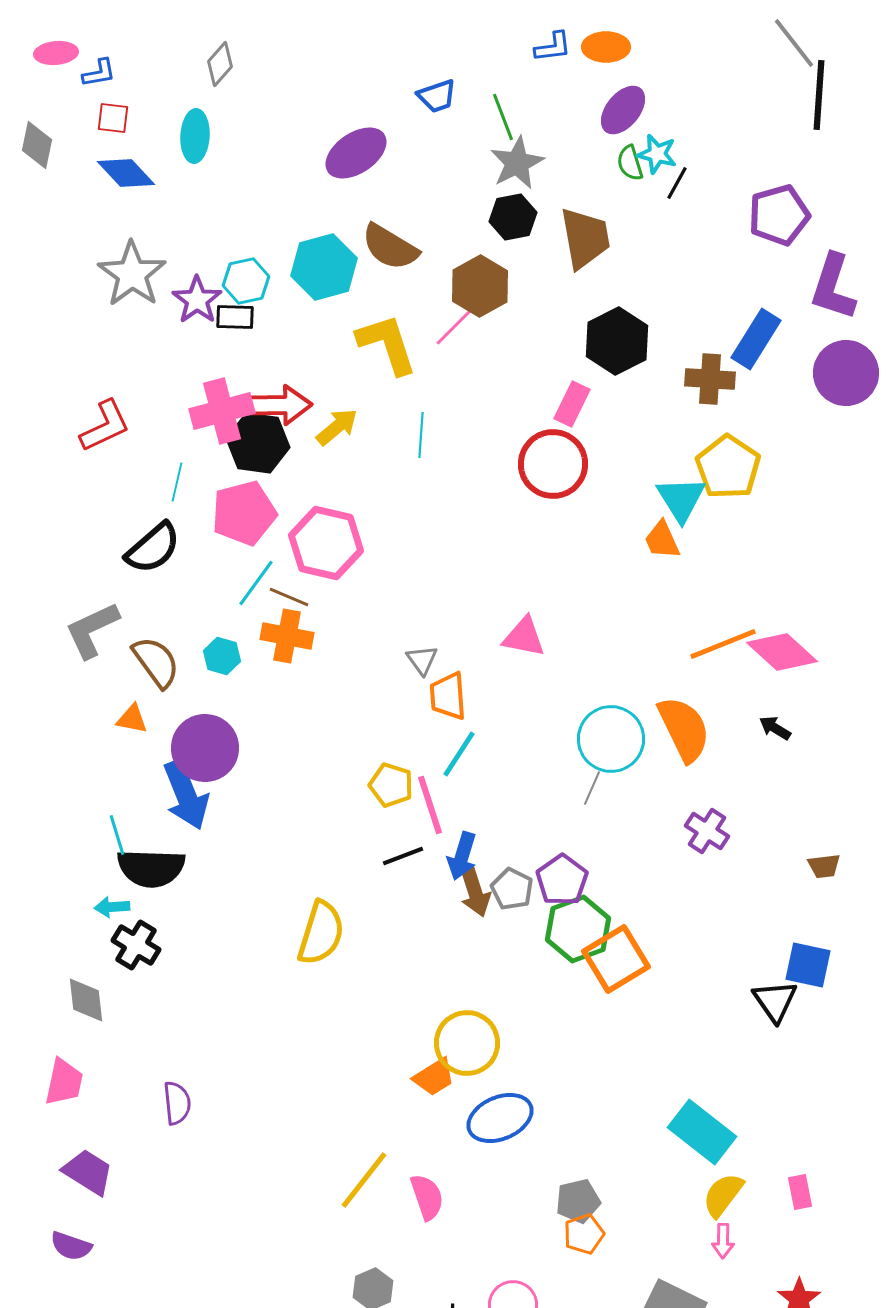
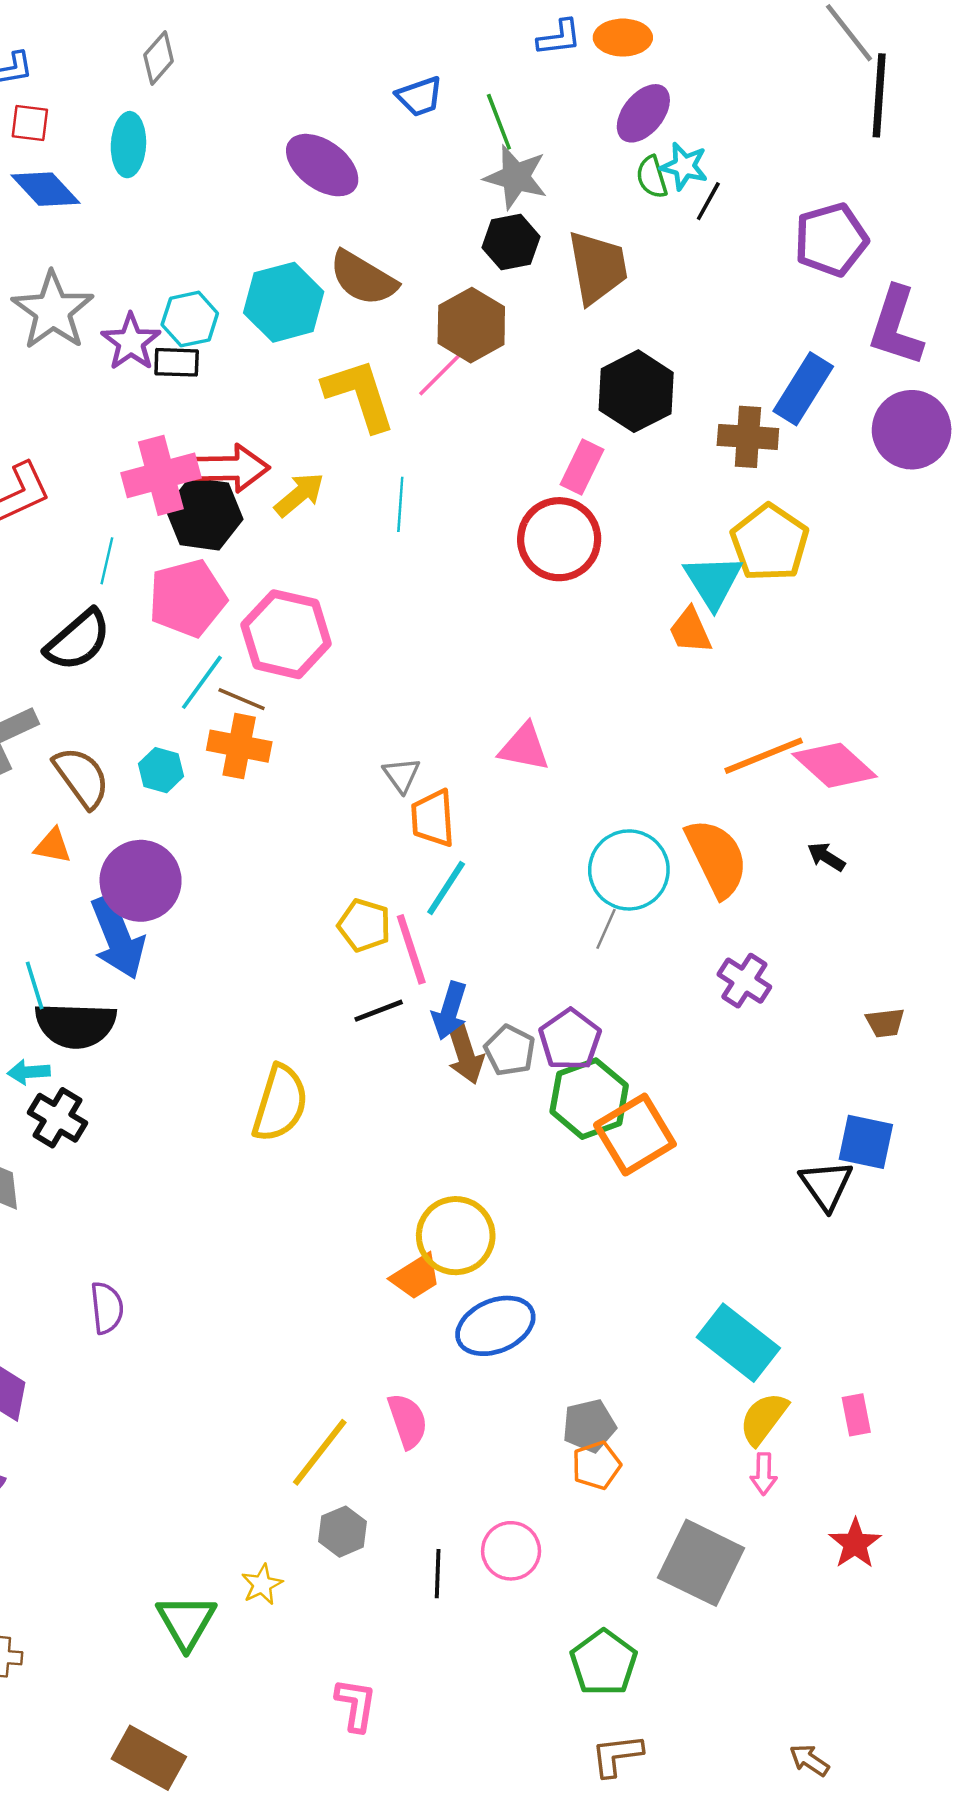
purple ellipse: (356, 153) -> (322, 165), turned 70
gray star: (517, 163) -> (516, 177), turned -30
yellow line: (364, 1180) -> (320, 1452), moved

